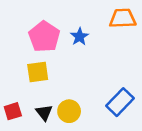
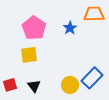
blue star: (80, 37) -> (70, 28), moved
yellow circle: (69, 111) -> (70, 85), moved

